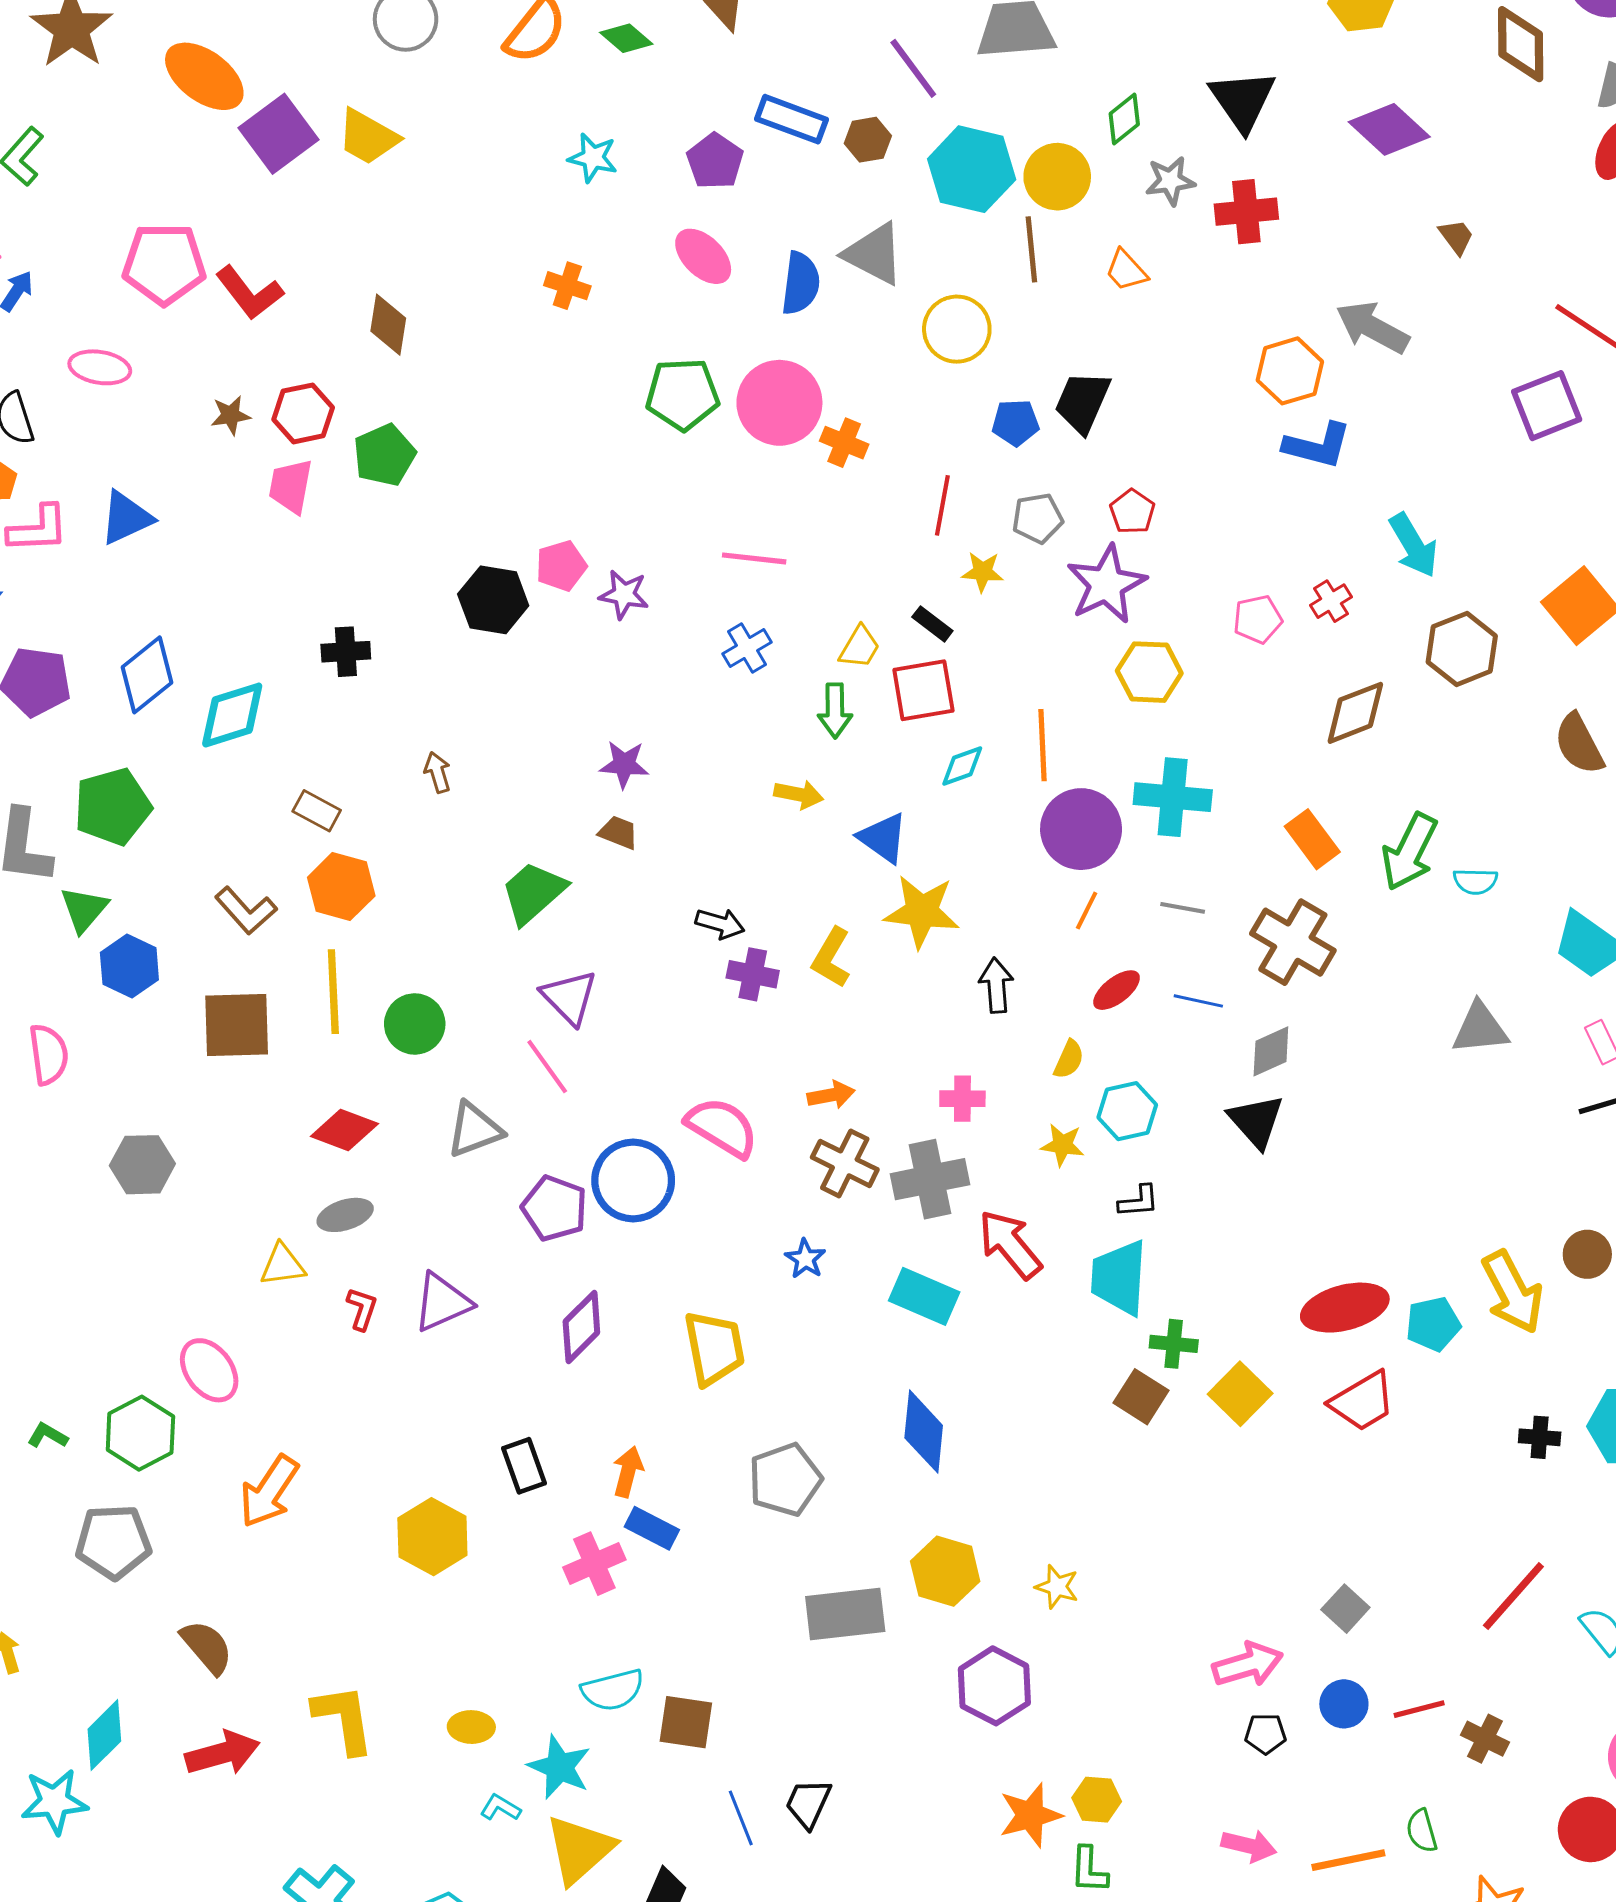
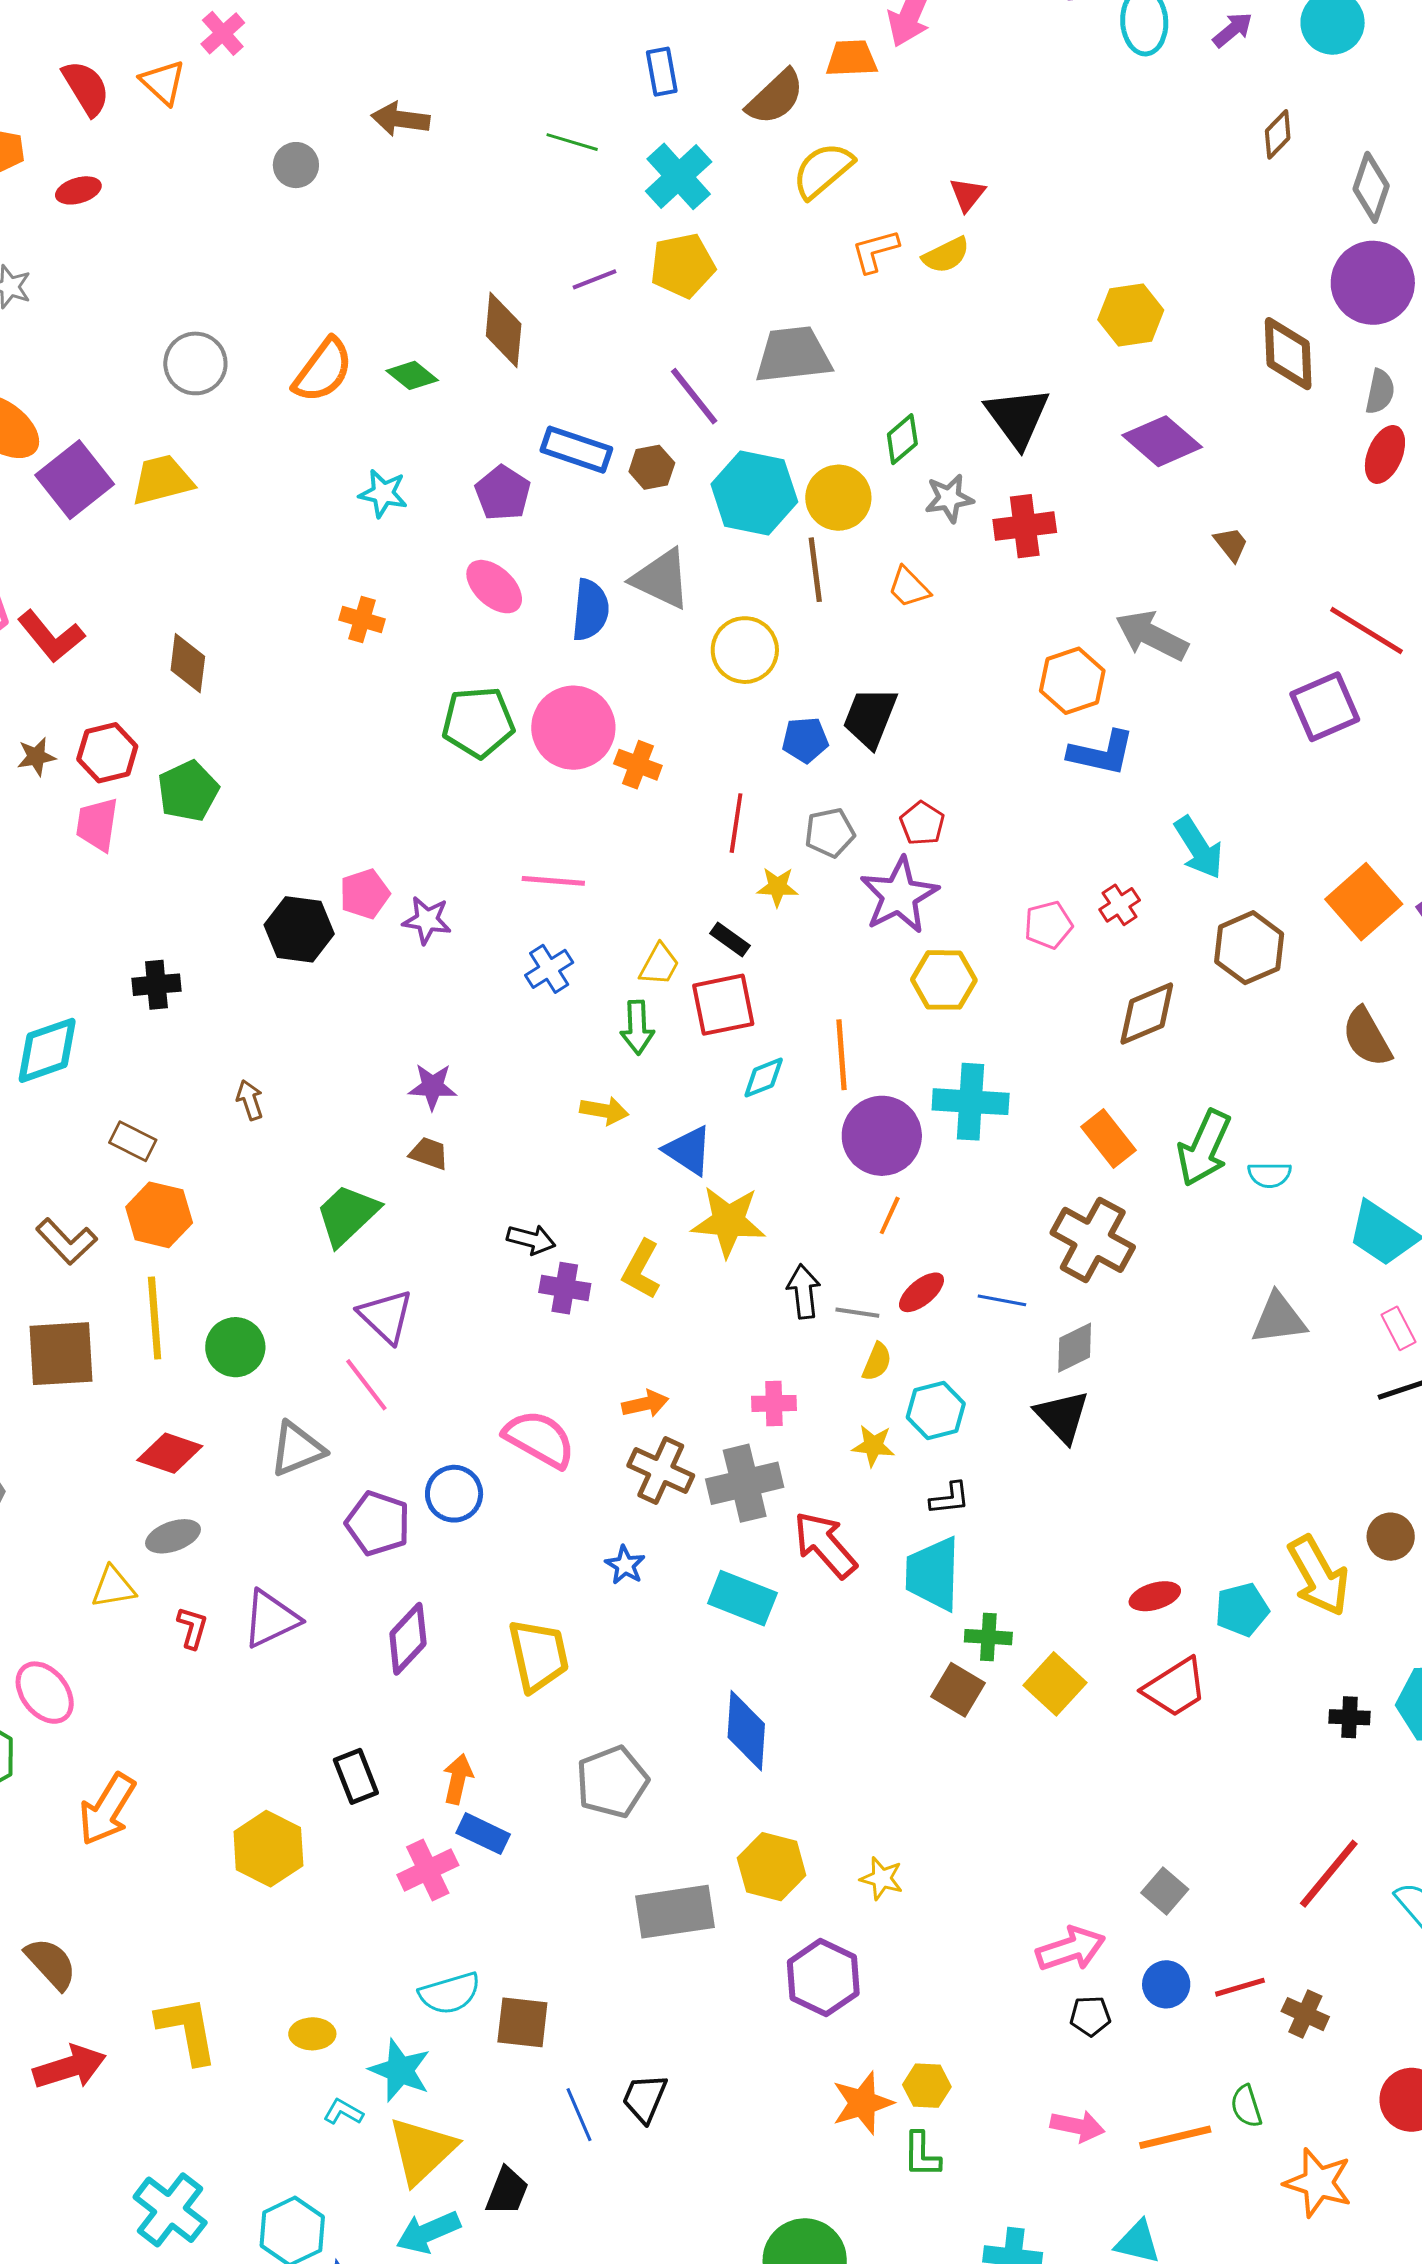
yellow trapezoid: (368, 137) -> (162, 480), turned 138
gray line: (1183, 908) -> (857, 1313), moved
blue circle: (633, 1180) -> (454, 1494), size x0.7
red ellipse: (1345, 1308) -> (1155, 1596), size x0.6

